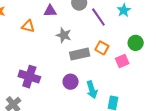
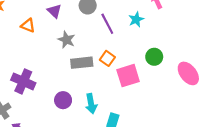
purple triangle: (50, 11) -> (54, 11), turned 40
green circle: (136, 43) -> (154, 57), moved
pink square: (122, 61) -> (128, 76), size x1.5
purple circle: (71, 82) -> (63, 100), moved

